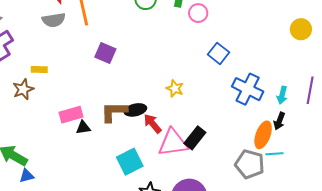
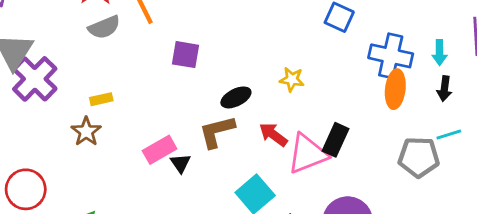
black ellipse: (135, 110) -> (236, 97), moved
black triangle: (83, 127) -> (181, 163), turned -42
orange ellipse: (263, 135) -> (395, 89), moved

